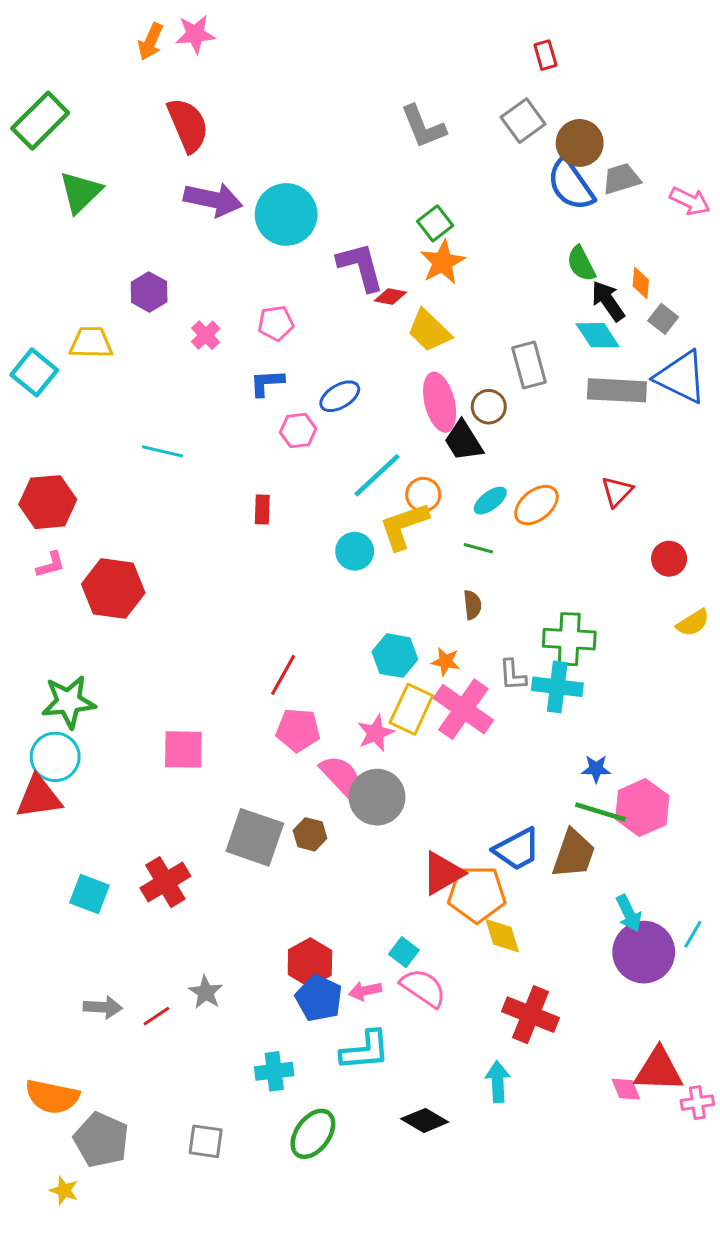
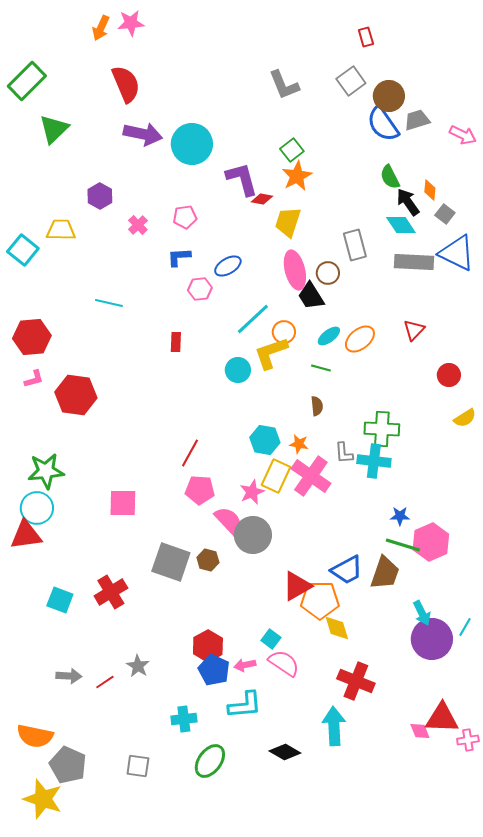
yellow trapezoid: (429, 331) -> (288, 222), turned 64
cyan arrow: (498, 1082) -> (334, 726), size x1.4
yellow star: (64, 1190) -> (43, 799), size x2.0

